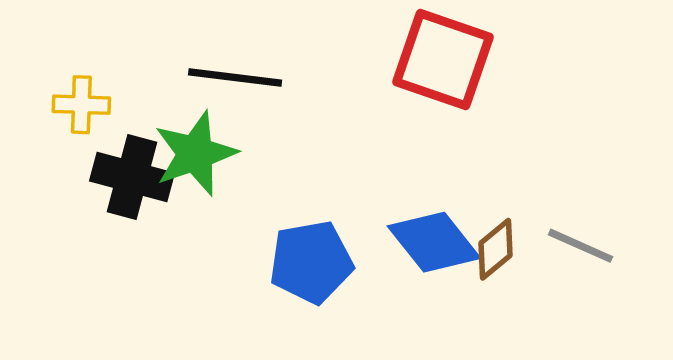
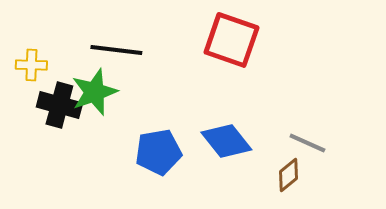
brown diamond: (495, 249) -> (288, 175), moved

